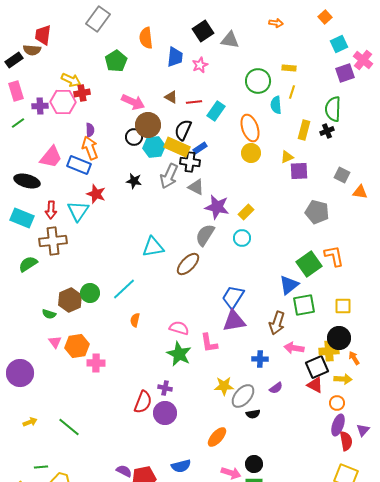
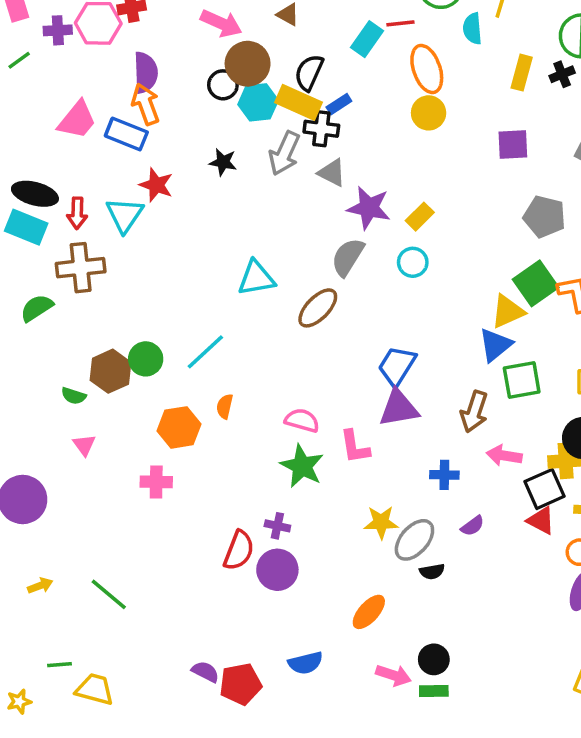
red line: (194, 102) -> (400, 23), moved
purple semicircle: (90, 130) -> (146, 73), size x1.6
yellow triangle: (287, 157) -> (508, 311), moved, size x1.5
black ellipse: (27, 181) -> (35, 194), moved
green square: (309, 264) -> (536, 283), moved
orange hexagon: (77, 346) -> (179, 427), moved

